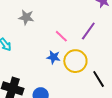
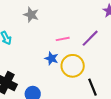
pink line: (61, 36) -> (63, 39), turned -64

